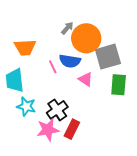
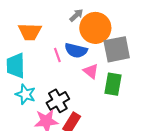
green rectangle: (119, 85) -> (113, 84), moved

